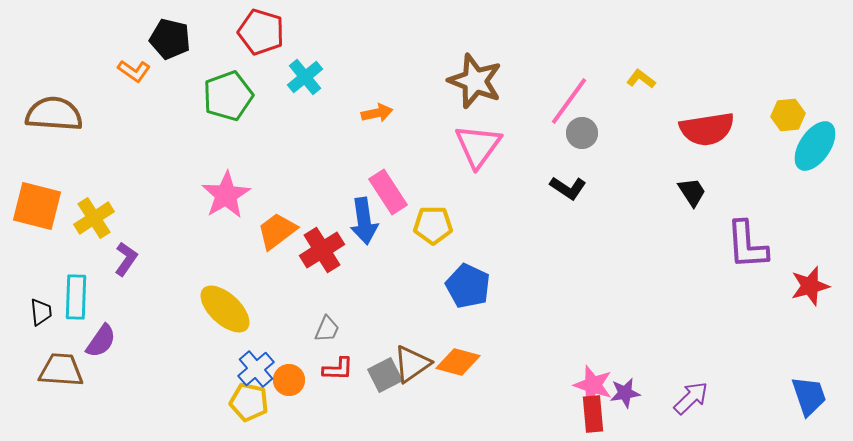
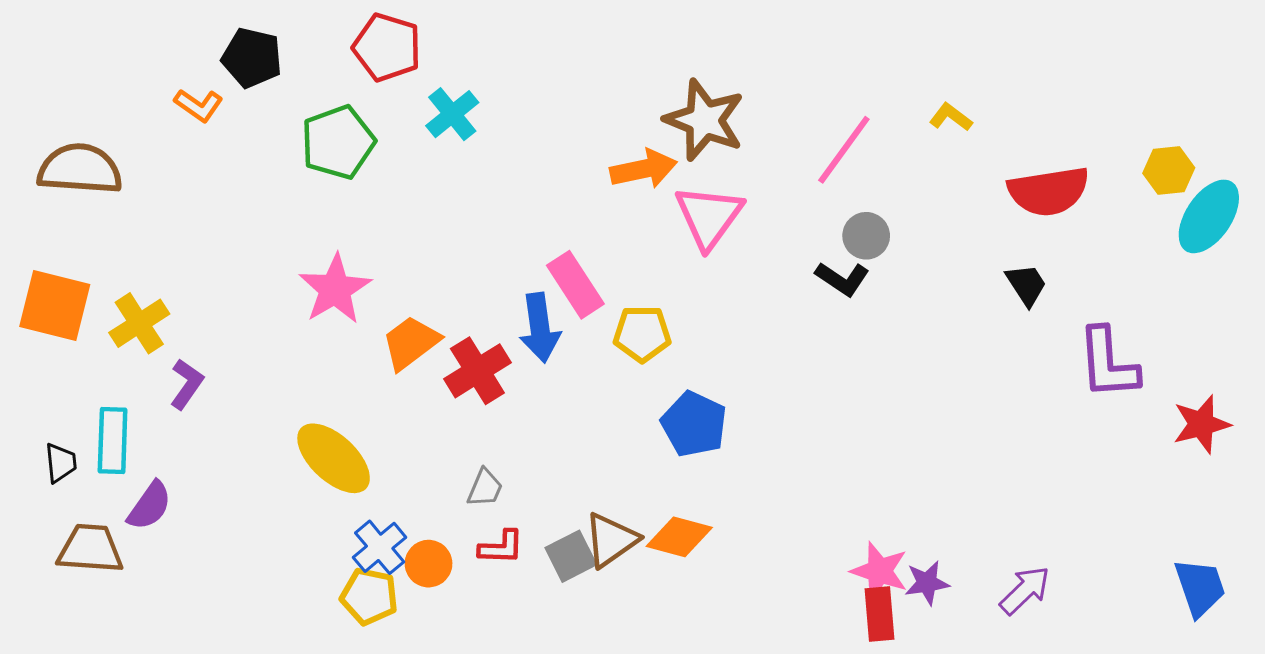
orange arrow: (377, 113) -> (644, 169), moved, size x1.4
gray circle: (582, 133) -> (866, 236), moved

